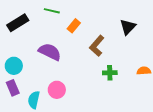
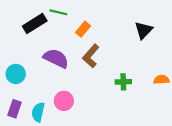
black rectangle: (18, 23) -> (35, 24), moved
brown L-shape: (97, 46) -> (91, 56), moved
purple rectangle: (13, 88) -> (15, 109), moved, turned 42

